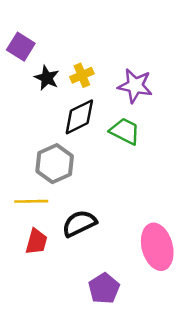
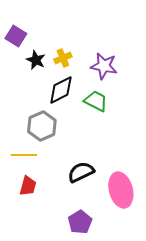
black semicircle: (79, 223) -> (81, 172), moved

